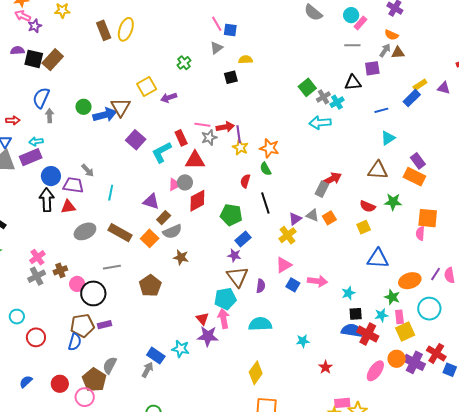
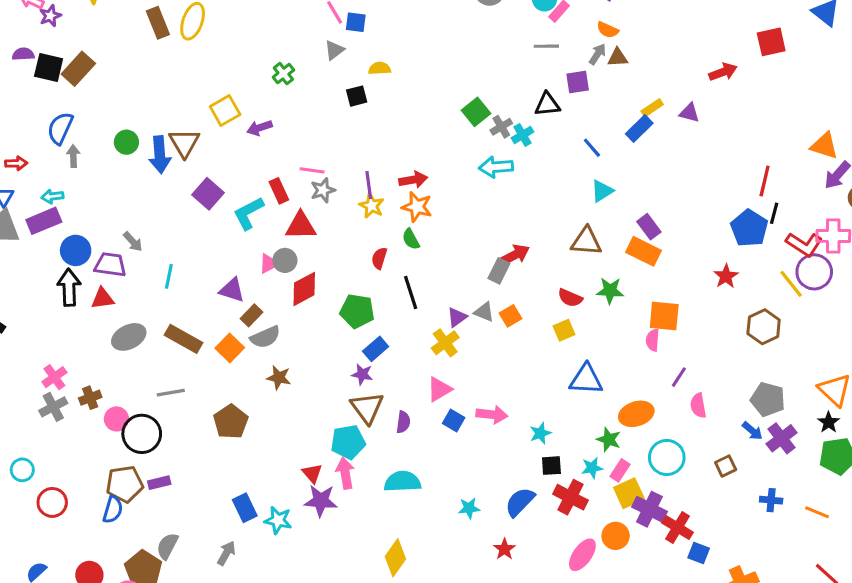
blue line: (381, 110) -> (592, 148), turned 64
blue arrow: (105, 115) -> (160, 155), turned 100
red arrow: (225, 127) -> (413, 180), moved
purple line: (436, 274) -> (679, 377), moved
pink rectangle: (399, 317) -> (620, 470), turned 40
blue semicircle: (352, 331) -> (520, 502), moved, turned -55
blue rectangle: (156, 356) -> (245, 508), moved, turned 30
purple cross: (414, 362) -> (649, 509), moved

